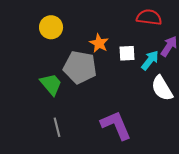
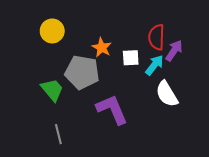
red semicircle: (149, 17) -> (156, 37), moved, turned -95
purple L-shape: (116, 125) -> (112, 109), moved

